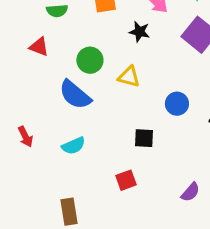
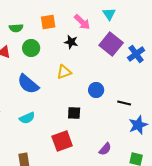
green circle: (90, 60) -> (31, 48), moved
yellow triangle: (129, 77) -> (64, 72), turned -35
red square: (126, 180) -> (62, 141), size x1.5

